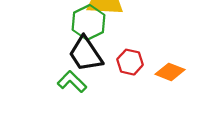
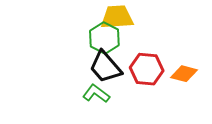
red hexagon: (130, 62) -> (147, 69), size x1.4

